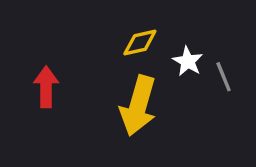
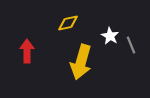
yellow diamond: (140, 43) -> (68, 23), moved

